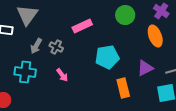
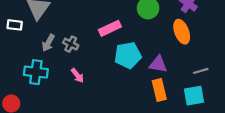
pink rectangle: (82, 26) -> (110, 28), moved
purple triangle: (145, 68) -> (158, 64), moved, turned 36
orange rectangle: (123, 88) -> (159, 90), moved

